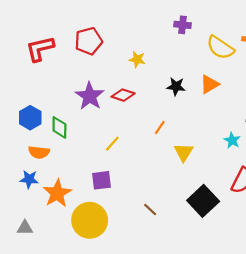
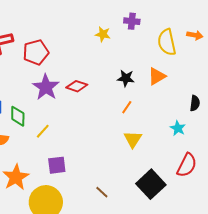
red pentagon: (89, 41) -> (36, 52), moved
yellow semicircle: (220, 48) -> (167, 42), turned 44
yellow star: (137, 59) -> (103, 34), moved
orange line: (160, 127) -> (127, 107), moved
yellow line: (112, 144) -> (43, 131), moved

